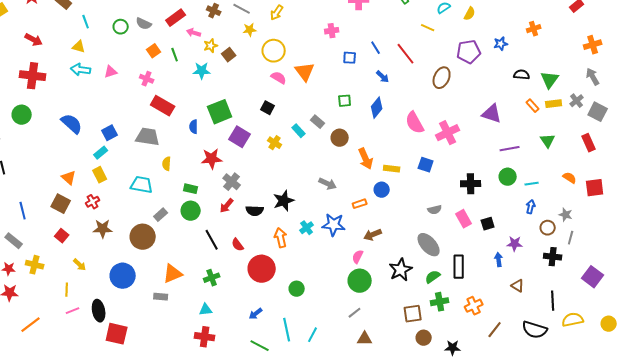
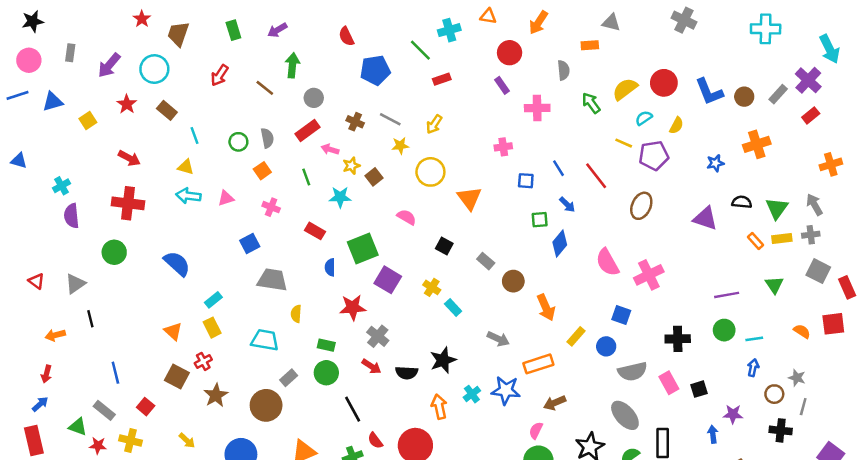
gray semicircle: (144, 24) -> (267, 138), turned -126
orange cross: (534, 29) -> (757, 144), size x1.5
orange square: (154, 51) -> (262, 171), moved
purple pentagon: (469, 52) -> (654, 156), moved
gray arrow: (593, 77) -> (814, 205), moved
pink semicircle: (279, 78) -> (407, 217), moved
green square: (345, 101) -> (540, 220), moved
gray cross: (577, 101) -> (811, 235), turned 32
red rectangle: (163, 106) -> (315, 231), moved, size x0.7
black square: (268, 108) -> (444, 246), moved
gray square: (598, 112) -> (818, 271), moved
purple triangle: (492, 114) -> (705, 218), moved
cyan rectangle: (299, 131) -> (453, 307), moved
blue square: (110, 133) -> (250, 243), moved
red rectangle: (589, 143) -> (847, 287), moved
yellow rectangle: (392, 169) -> (576, 336), moved, turned -56
red square: (595, 188) -> (833, 324), moved
blue circle: (382, 190) -> (606, 346), moved
brown square: (61, 204) -> (177, 376), moved
orange rectangle: (360, 204) -> (538, 364), size x1.6
red arrow: (227, 206) -> (371, 366), turned -98
gray semicircle: (435, 210) -> (633, 371), size x1.6
brown star: (103, 229) -> (216, 395), turned -30
red square: (62, 236) -> (146, 407), moved
red semicircle: (238, 245) -> (375, 441), moved

